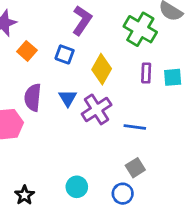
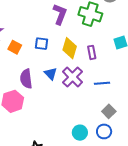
purple L-shape: (82, 20) -> (60, 14), moved
purple rectangle: (146, 73) -> (92, 52), moved
cyan circle: (77, 187) -> (80, 133), moved

